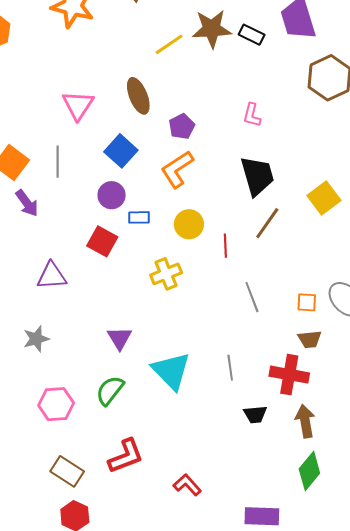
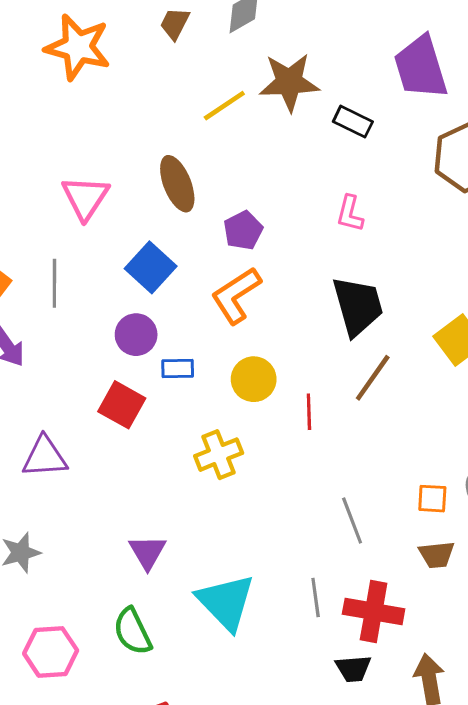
black rectangle: (252, 35) -> (353, 122), moved
gray line: (252, 297) -> (352, 520), moved
red cross: (289, 375) -> (374, 612), moved
green semicircle: (110, 390) -> (133, 631), turned -64

